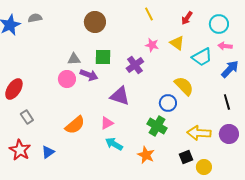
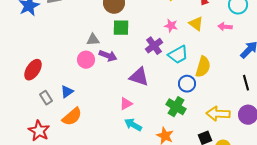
pink arrow: (225, 46) -> (225, 27), moved
green square: (103, 57) -> (121, 28), moved
cyan trapezoid: (202, 57) -> (178, 55), moved
yellow semicircle: (184, 86) -> (203, 67), turned 60
orange semicircle: (75, 125) -> (72, 117), moved
blue triangle: (48, 152) -> (67, 92), moved

